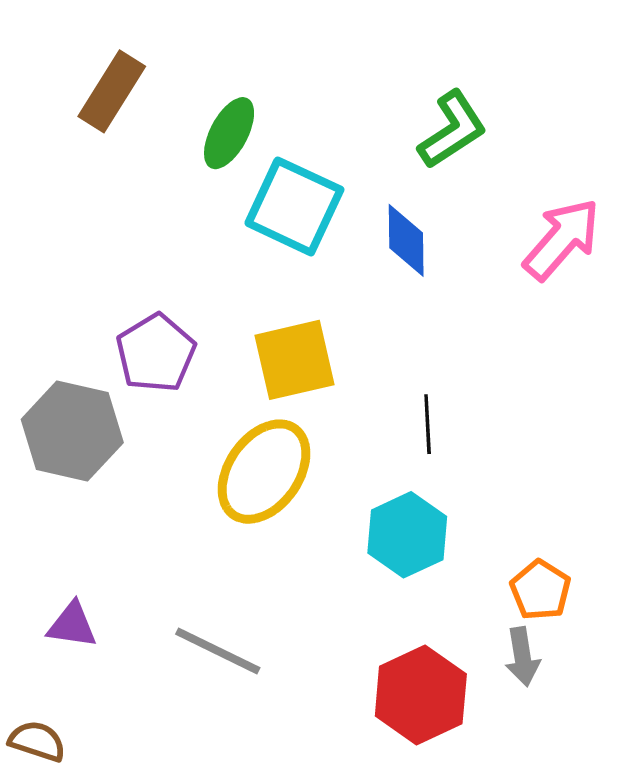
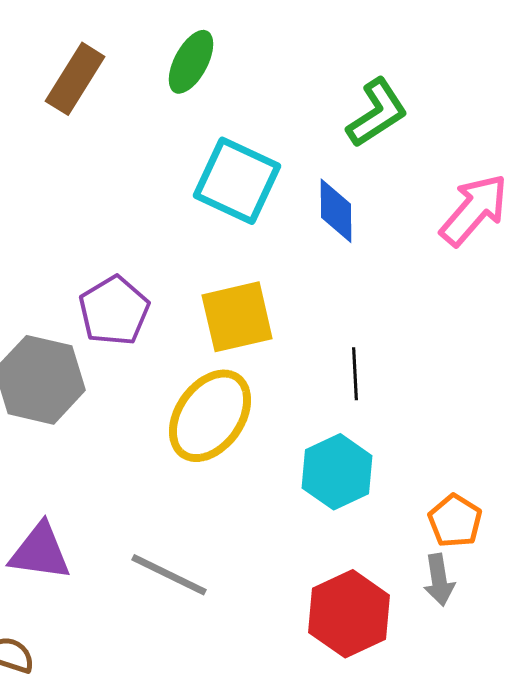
green ellipse: (229, 133) -> (191, 62), moved
purple triangle: (72, 625) -> (40, 552), size x1.4

